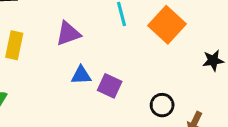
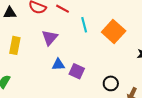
purple triangle: (68, 34) -> (50, 38), turned -30

